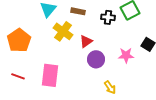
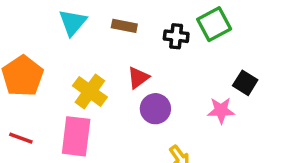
yellow cross: (63, 31) -> (90, 91), moved
pink star: (126, 55) -> (221, 110), moved

